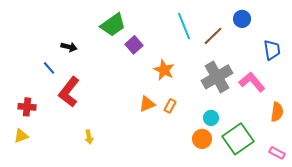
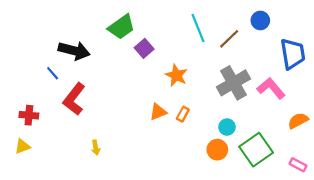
black arrow: (69, 47) -> (74, 51), size x1.8
blue trapezoid: (272, 50) -> (293, 54), size x1.4
orange semicircle: (277, 112) -> (298, 121), turned -126

